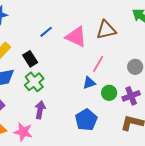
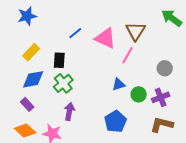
brown triangle: (106, 30) -> (136, 31), turned -45
black rectangle: (30, 59) -> (59, 60), turned 35
pink line: (98, 64) -> (128, 55), moved

